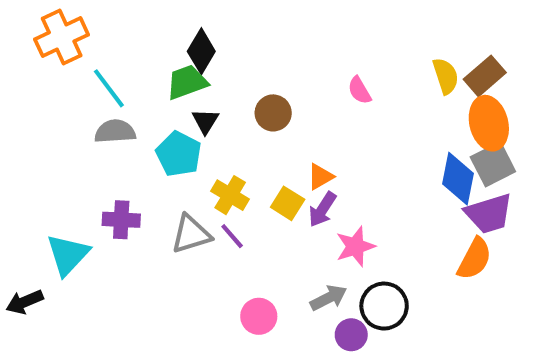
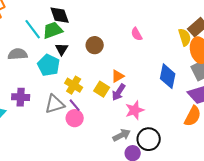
black diamond: (201, 51) -> (60, 15), turned -50
yellow semicircle: (446, 76) -> (185, 37), moved
cyan line: (109, 88) -> (33, 29), moved
blue diamond: (458, 179) -> (168, 76), moved
pink circle: (259, 316) -> (75, 118), moved

